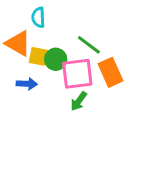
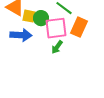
orange rectangle: (111, 72) -> (79, 27), turned 48
blue arrow: (27, 84) -> (21, 35), size x1.5

